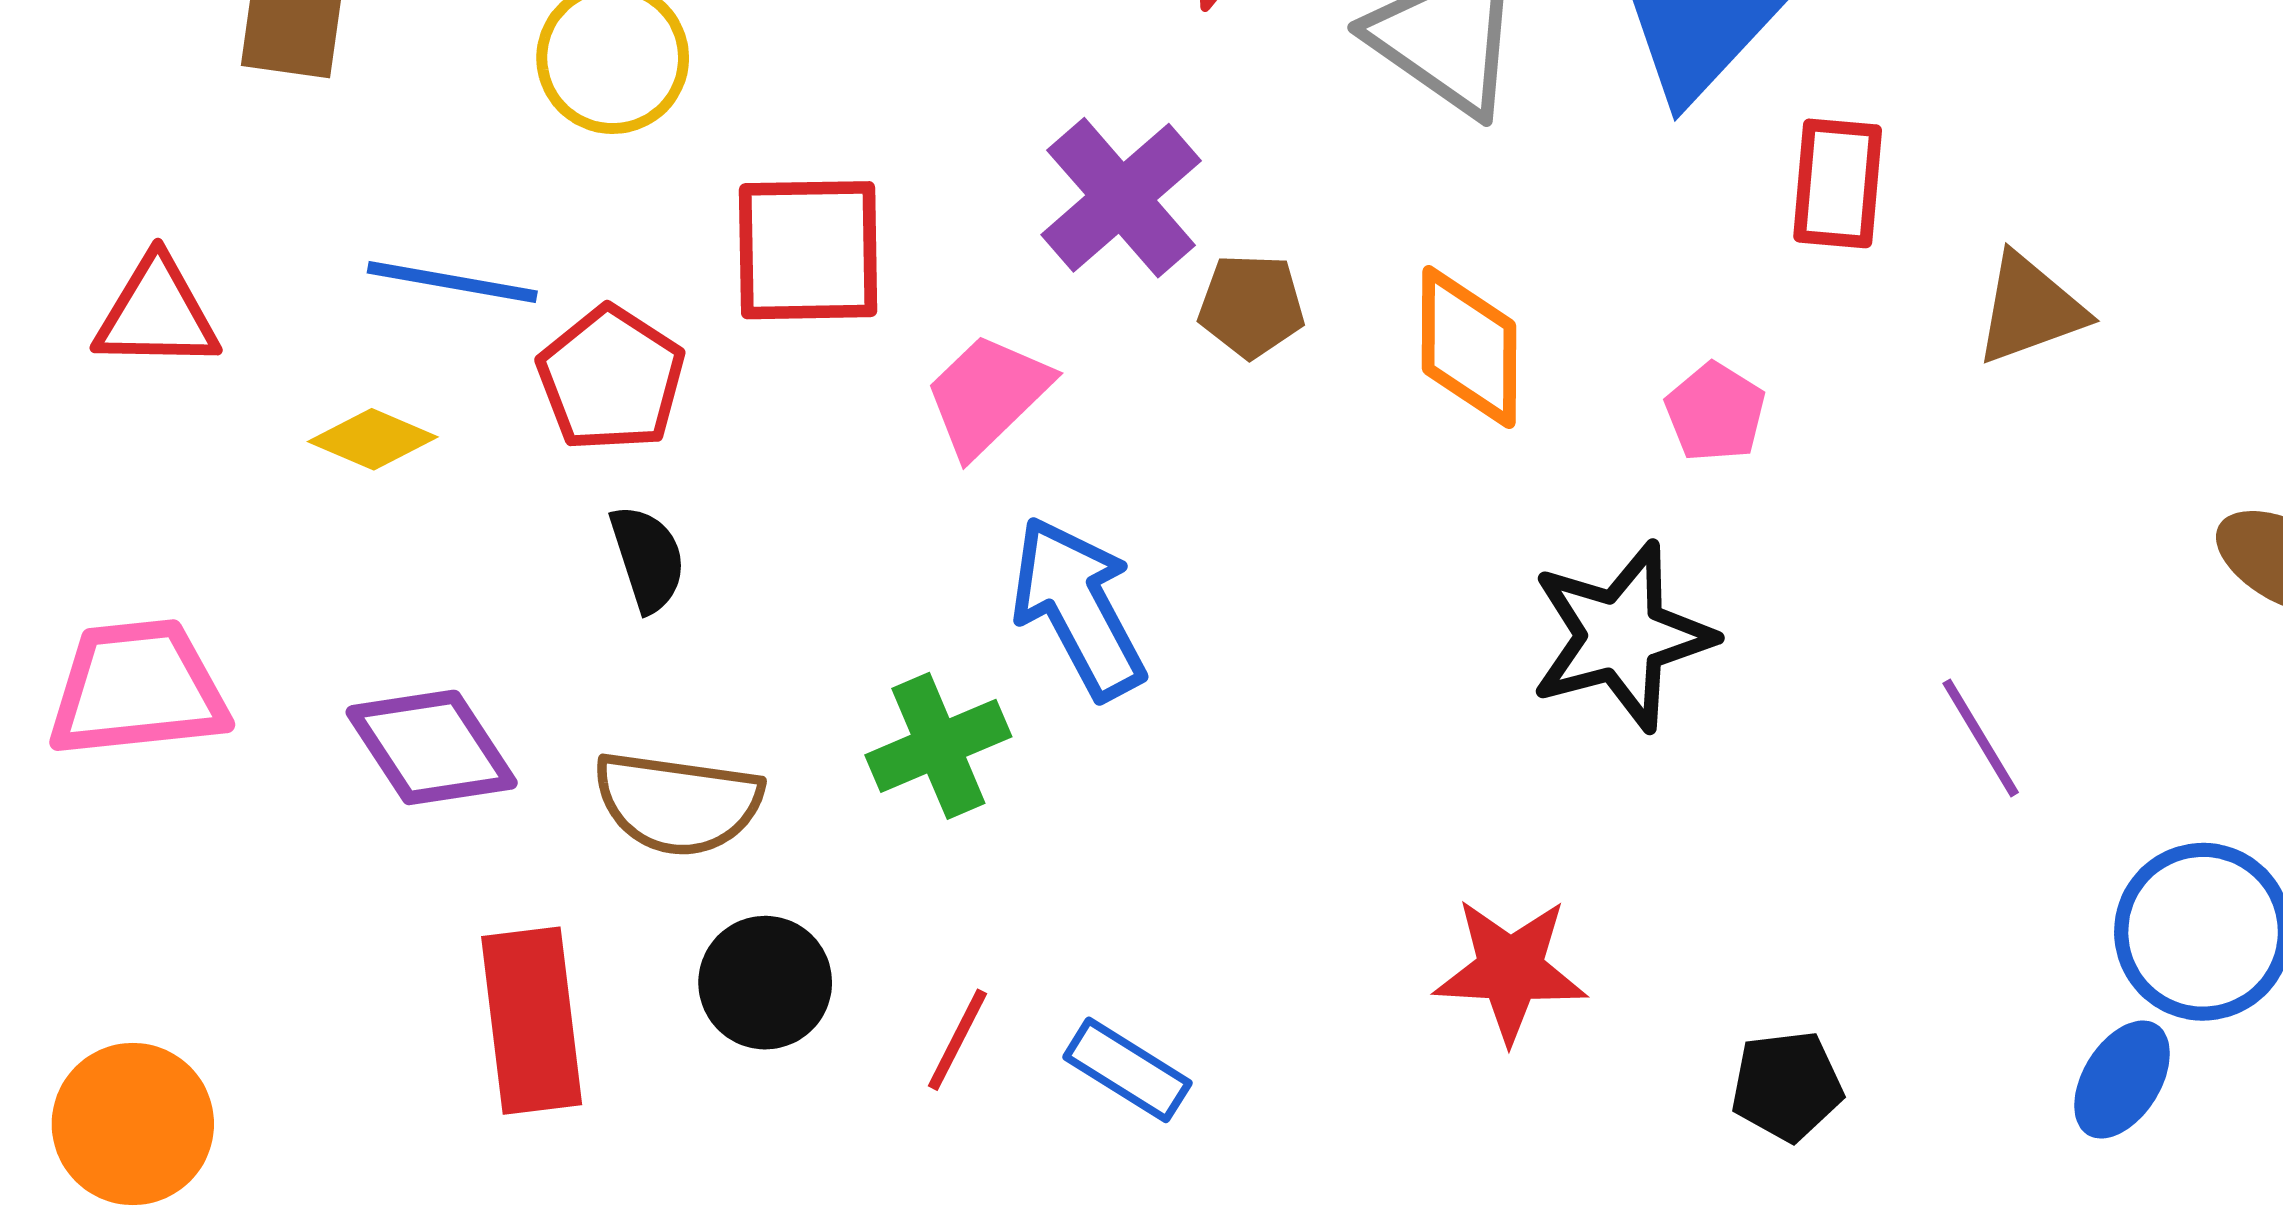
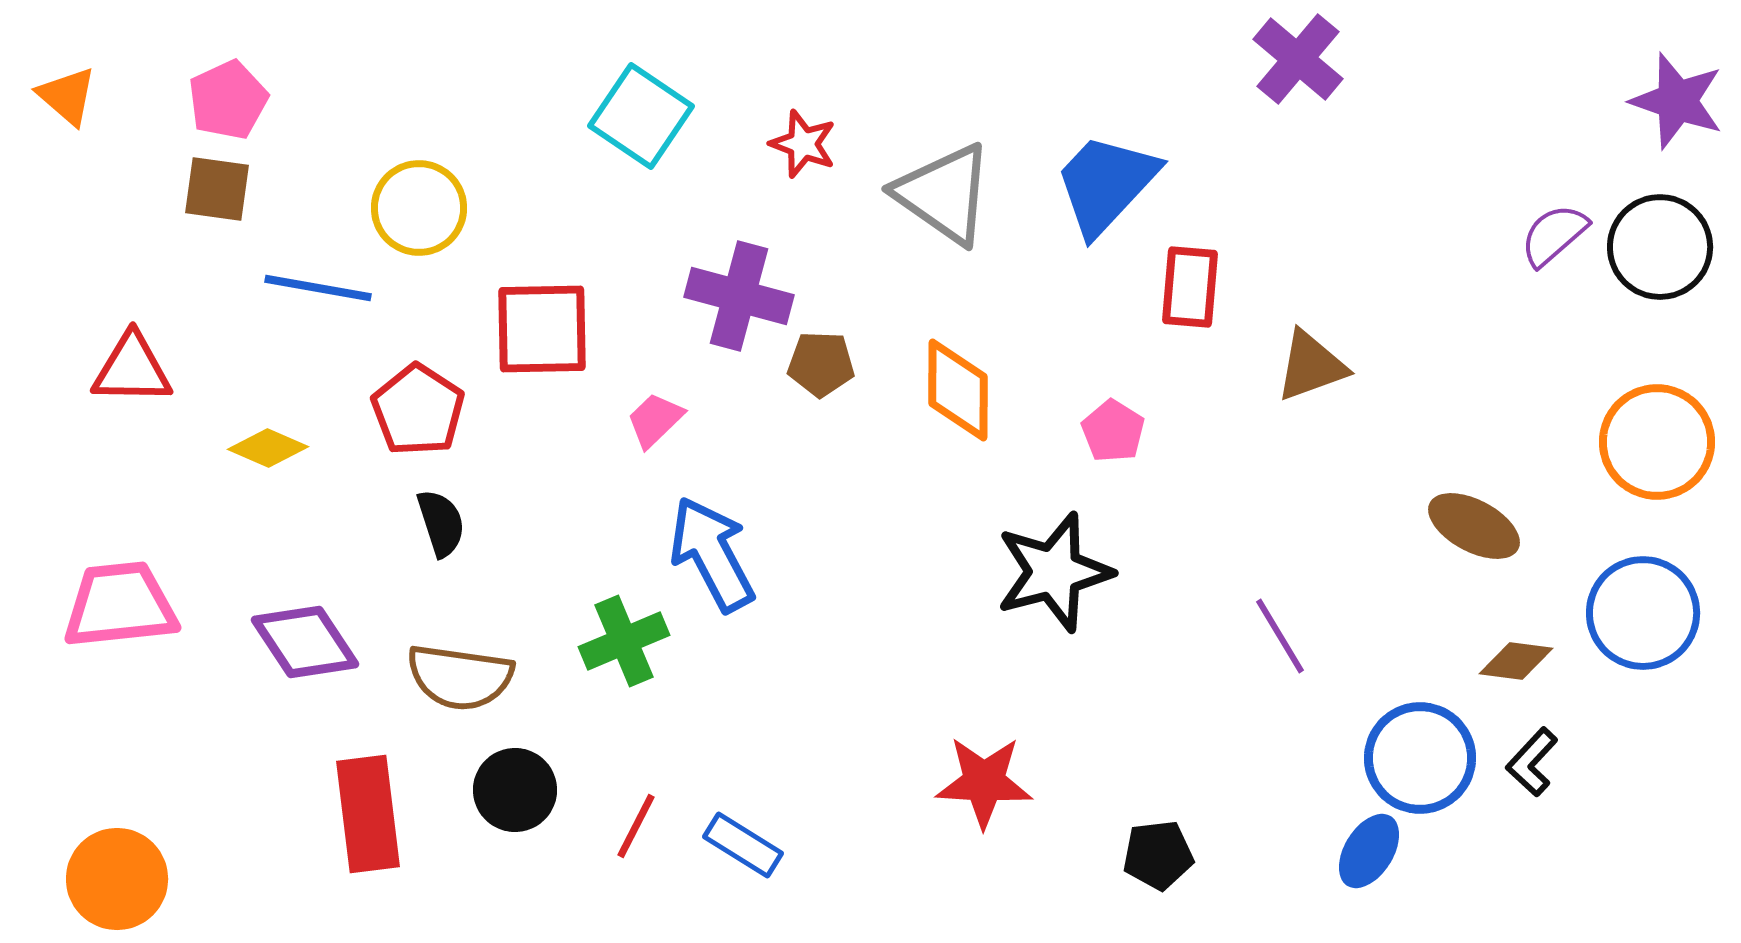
purple cross: (1121, 198) -> (739, 296), turned -34
blue line: (452, 282) -> (318, 288), moved
pink trapezoid: (988, 395) -> (655, 420), size x0.7

